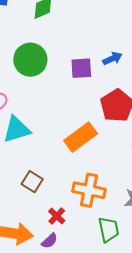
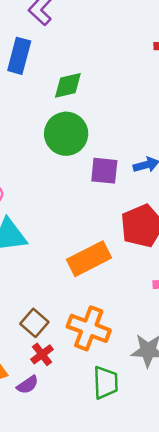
green circle: (30, 60) -> (66, 134), moved
brown square: (32, 182) -> (34, 323), moved

